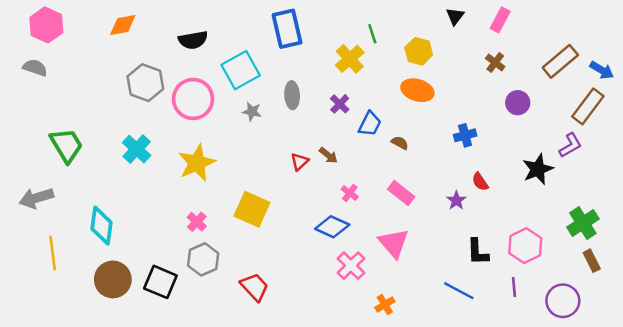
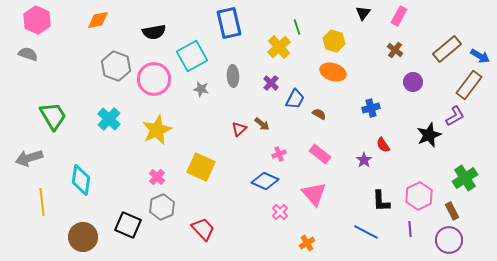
pink cross: (350, 193) -> (279, 154), turned 32
brown rectangle: (592, 261) -> (452, 211), moved
pink cross: (351, 266) -> (280, 212), size x0.7
brown circle: (113, 279) -> (83, 237), moved

